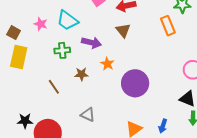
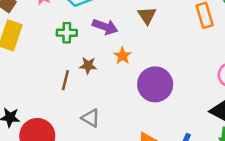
brown line: (54, 87) -> (65, 80), moved, turned 42

